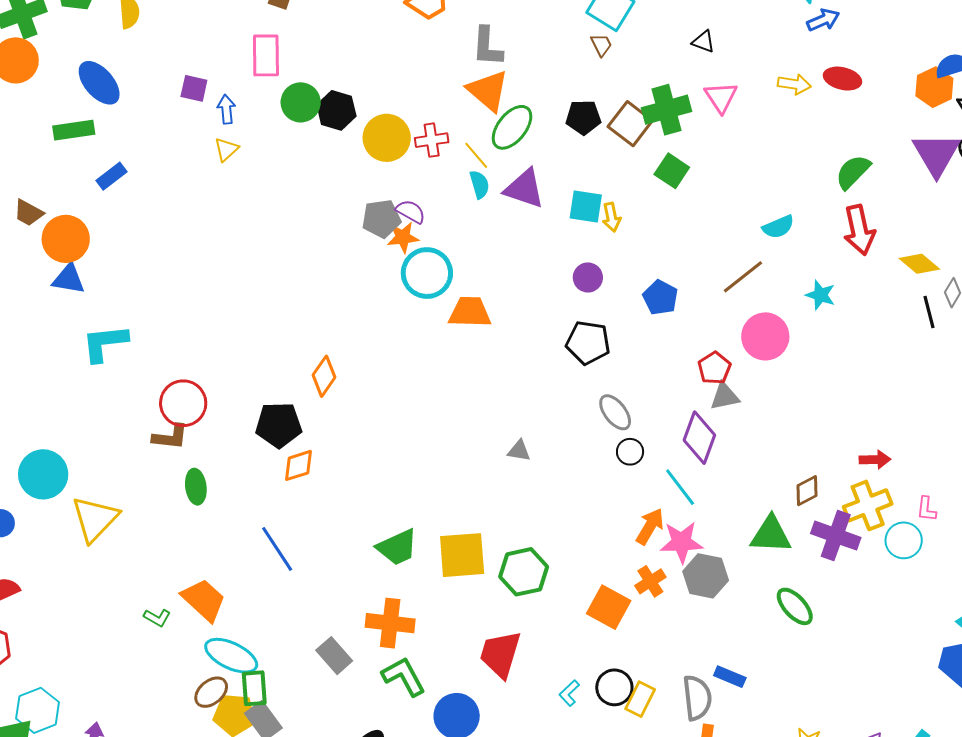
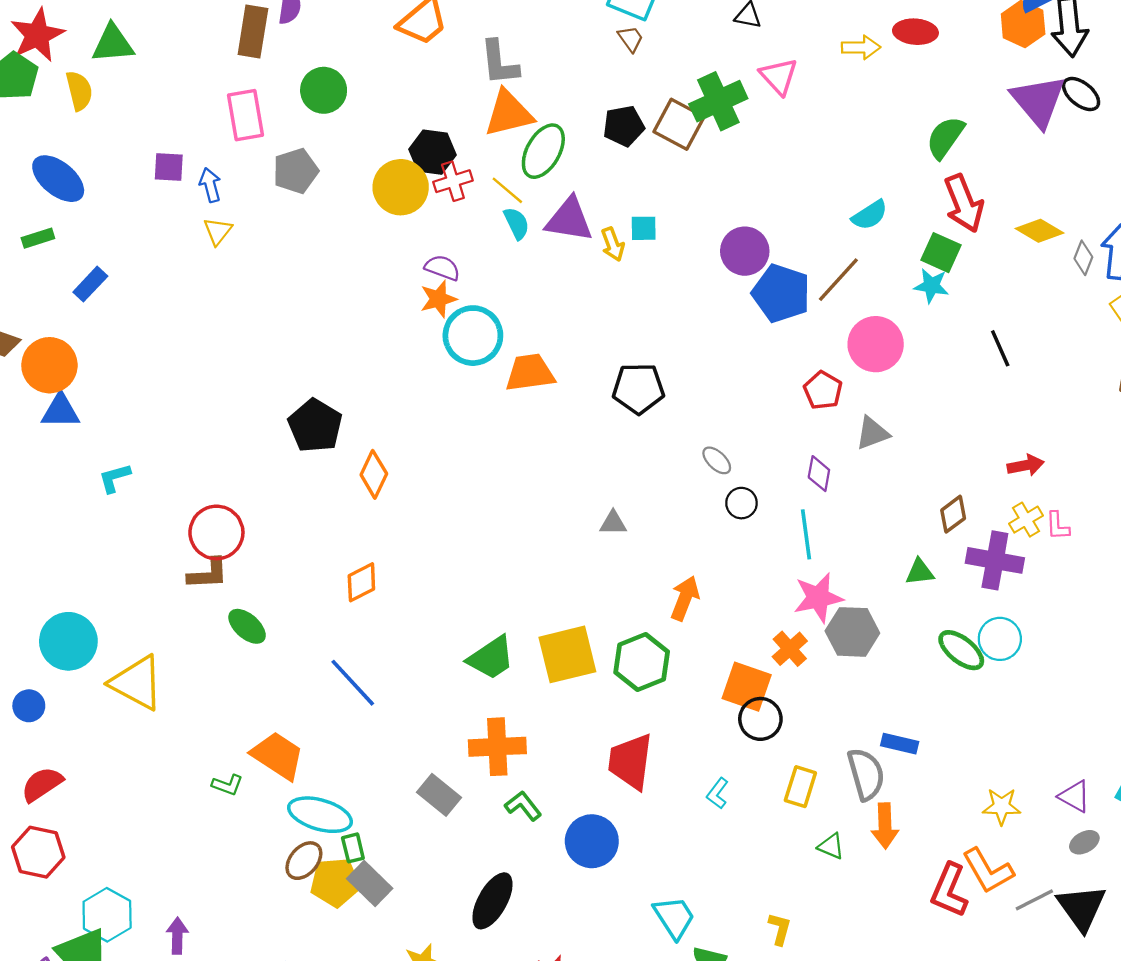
orange triangle: (488, 91) -> (509, 113), turned -45
green circle: (301, 102) -> (324, 90), moved
black hexagon: (336, 110) -> (432, 152), moved
green rectangle: (74, 130) -> (38, 238), size x0.7
green square: (672, 171) -> (941, 253), moved
cyan square: (586, 206) -> (644, 228), size x0.7
yellow arrow: (612, 217) -> (613, 244), moved
gray pentagon: (381, 219) -> (296, 171), moved
purple circle: (588, 277) -> (745, 251), moved, size x1.4
blue pentagon: (660, 298) -> (781, 293), moved, size x1.4
black line: (929, 312) -> (1000, 348), moved
cyan L-shape: (105, 343) -> (115, 478), size x0.6
black pentagon: (588, 343) -> (638, 388), moved
gray triangle: (725, 396) -> (872, 433), moved
gray ellipse: (615, 412) -> (717, 460), size x0.7
black pentagon: (279, 425) -> (315, 426), moved, turned -30
purple diamond: (699, 438) -> (819, 474), size x0.6
green ellipse: (196, 487) -> (247, 626), turned -32
cyan line: (680, 487) -> (806, 534), turned 39
yellow cross: (868, 505) -> (1026, 520), size x0.6
pink L-shape: (927, 509) -> (1058, 526), moved
yellow triangle: (95, 519) -> (137, 683), turned -36
orange arrow: (650, 526) -> (685, 598), moved
green triangle: (771, 535) -> (920, 572), size x0.6
cyan circle: (904, 540) -> (1000, 639), moved
green L-shape: (404, 677) -> (523, 806), size x0.7
black circle: (614, 687) -> (760, 719), moved
green rectangle: (254, 688) -> (353, 848), size x0.7

